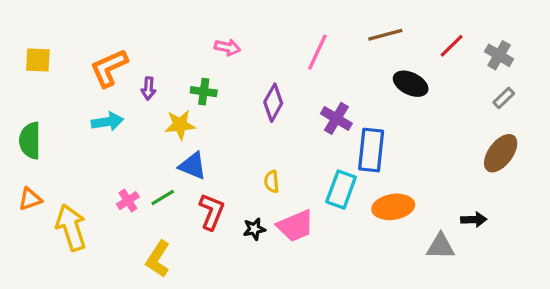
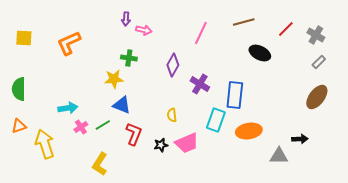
purple arrow: (148, 88) -> (126, 19), moved
purple cross: (336, 118) -> (200, 84), moved
cyan arrow: (107, 122) -> (68, 108), moved

